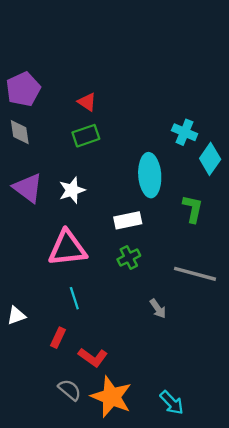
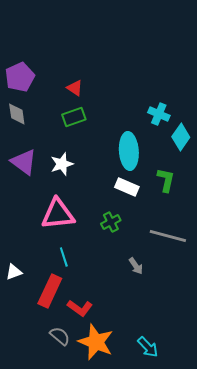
white rectangle: (128, 220) -> (127, 187), moved, turned 35
red rectangle: (58, 338) -> (50, 291), size x1.8

